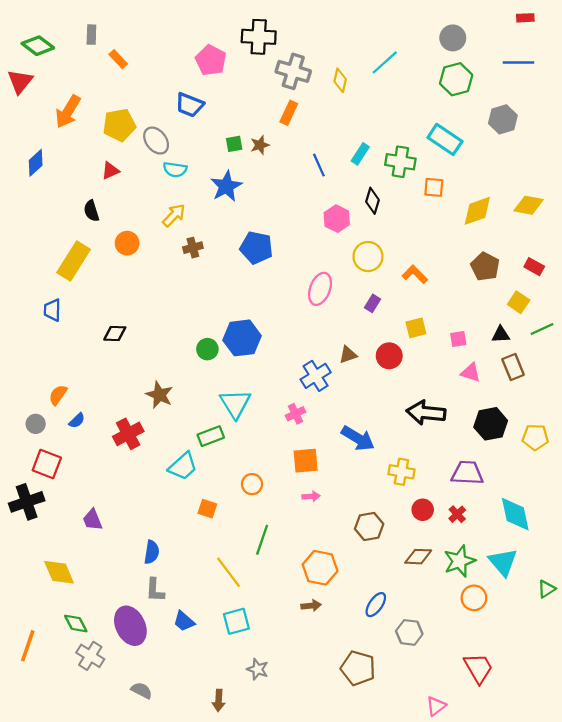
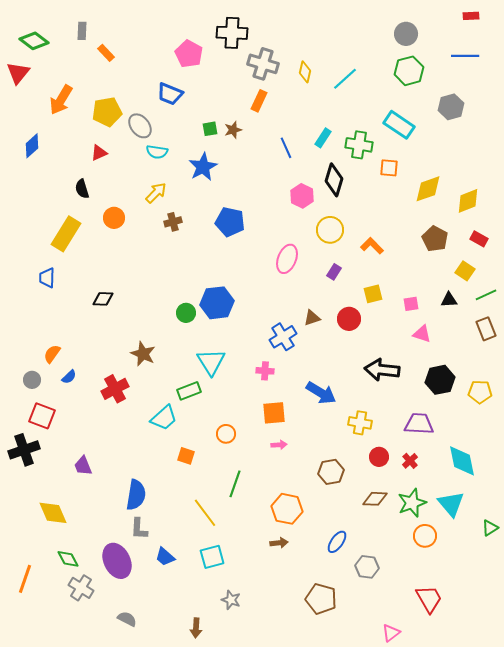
cyan line: (385, 62) -> (345, 79), moved
black diamond: (372, 201) -> (334, 180), size x1.4
yellow diamond: (529, 205) -> (468, 201), moved, turned -32
brown rectangle: (513, 367) -> (486, 329), moved
pink cross: (296, 414) -> (265, 371), turned 30
blue semicircle: (152, 552) -> (136, 495), size x1.4

